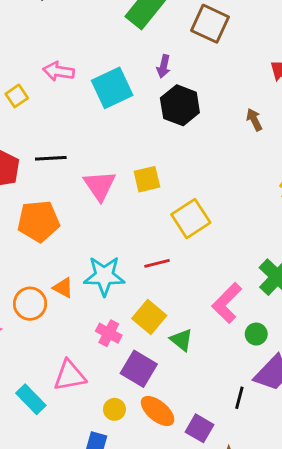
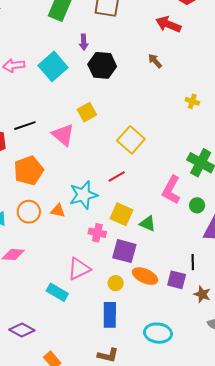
yellow square: (147, 179) -> (87, 112), moved
orange circle: (30, 304) -> (29, 212), moved
black line: (239, 398) -> (193, 262), moved

